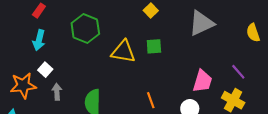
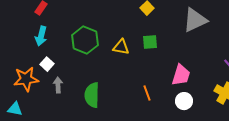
green hexagon: (85, 28) -> (85, 40), moved
yellow triangle: (123, 52) -> (121, 47), size x0.7
pink trapezoid: (202, 81) -> (181, 75), moved

